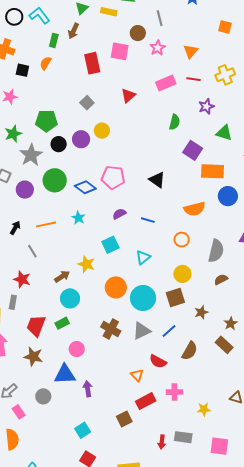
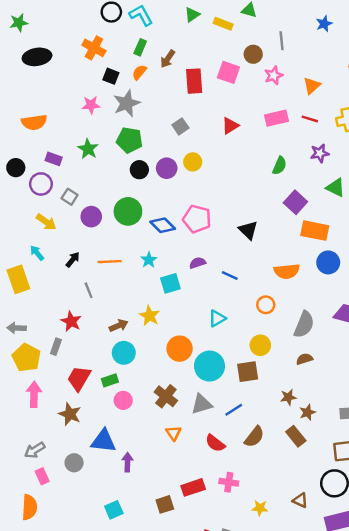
brown arrow: (74, 31) -> (168, 59), moved
green rectangle: (54, 40) -> (140, 47), moved
green star: (13, 134) -> (88, 149), turned -30
gray star: (31, 155) -> (127, 103), moved
cyan square: (110, 245) -> (170, 283), moved
brown star: (201, 312) -> (288, 397), moved
pink circle: (77, 349) -> (123, 400), moved
orange triangle: (137, 375) -> (173, 433), moved

